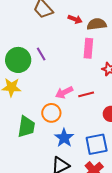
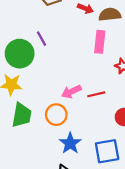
purple line: (41, 54) -> (42, 39), moved
green trapezoid: (26, 127) -> (22, 115), moved

